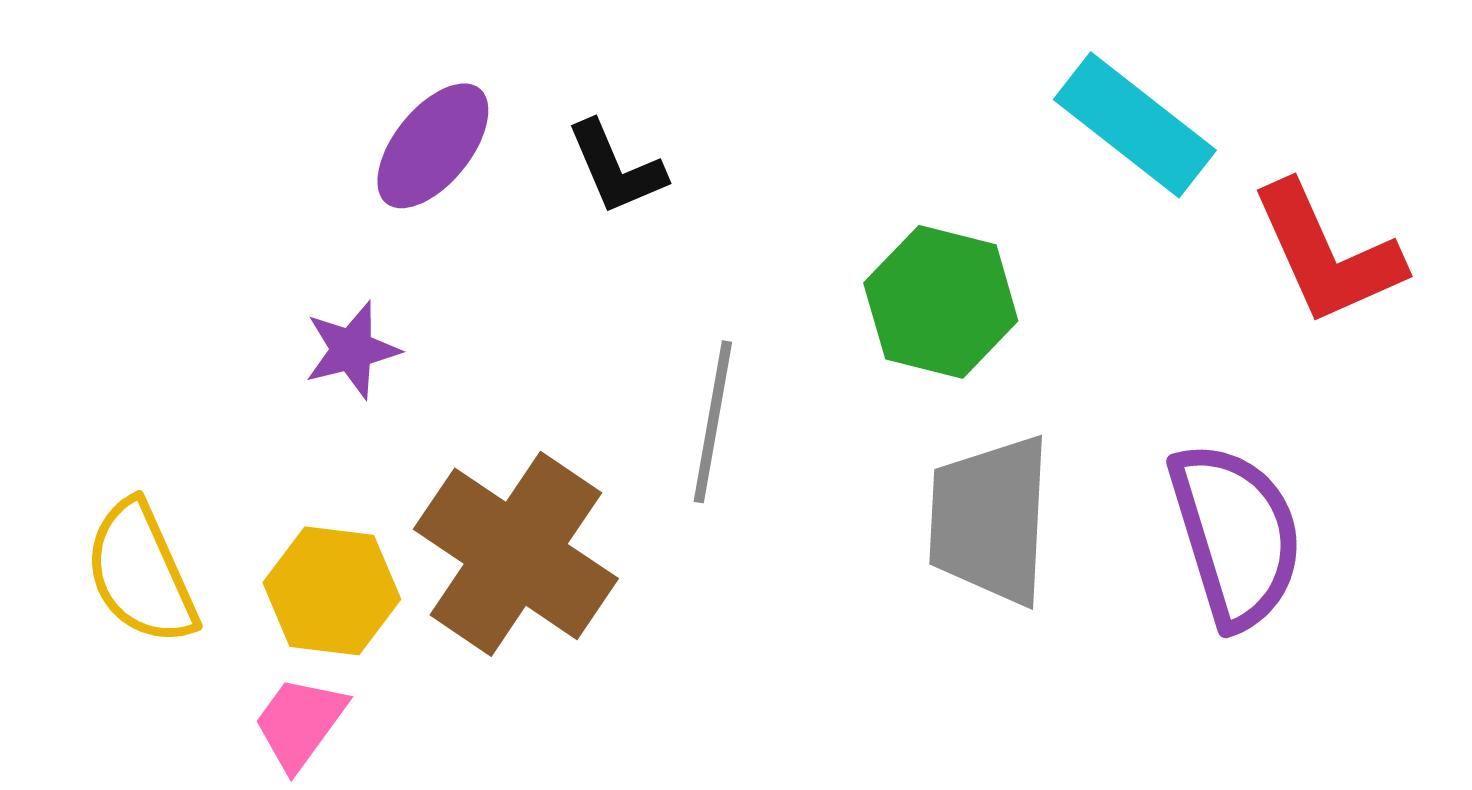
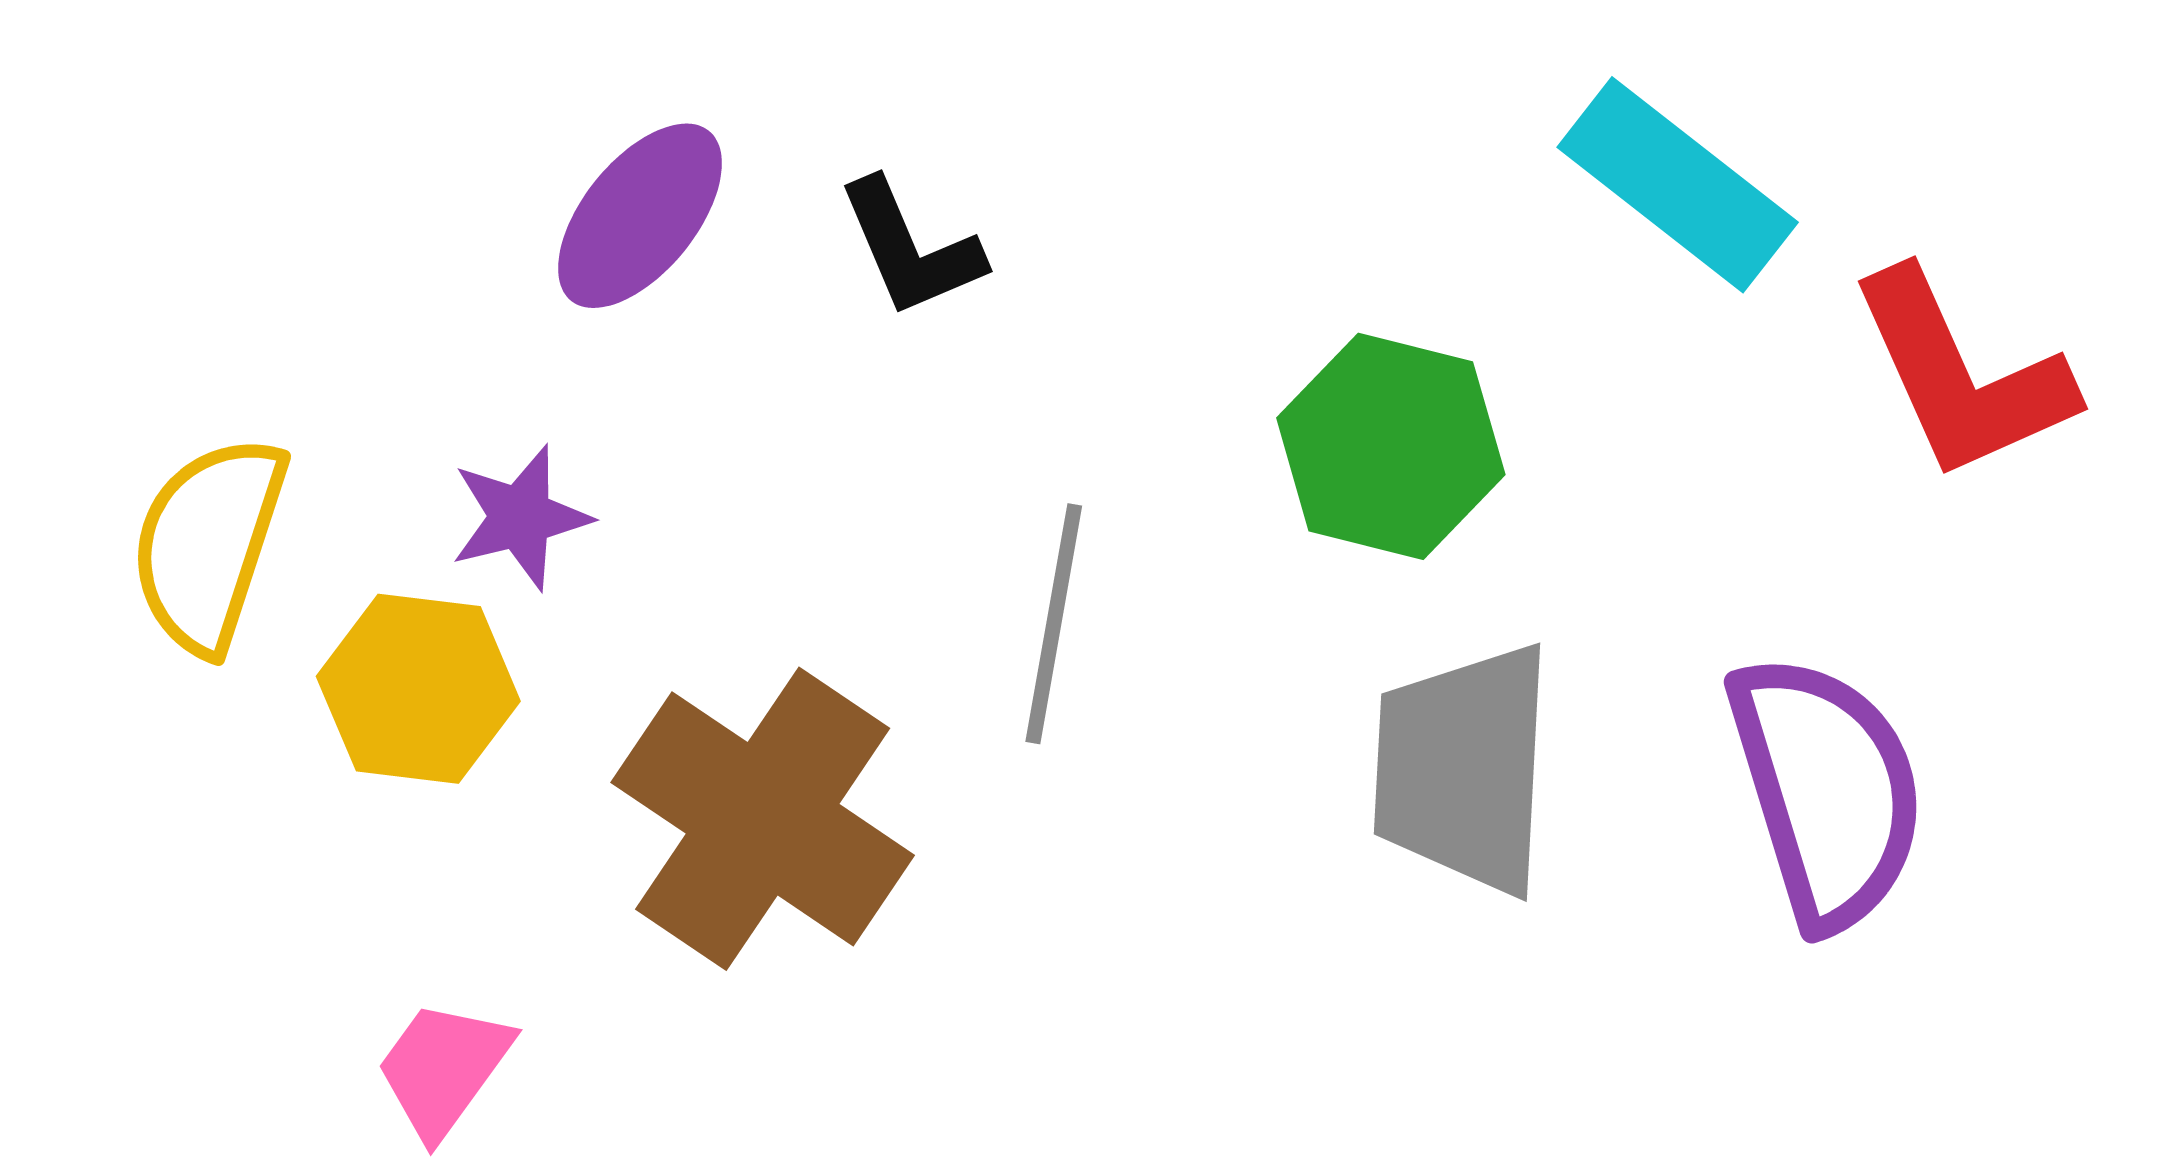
yellow semicircle: (141, 573) -> (208, 544), moved, turned 42
yellow hexagon: (332, 591) -> (418, 689), moved

